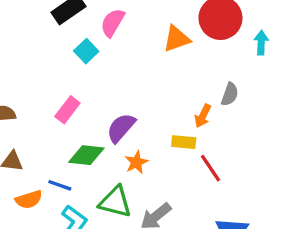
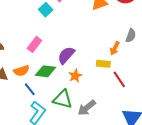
blue line: (60, 185) -> (30, 89), turned 32
orange semicircle: (29, 199) -> (21, 71), moved

